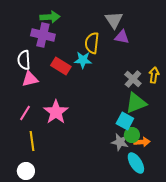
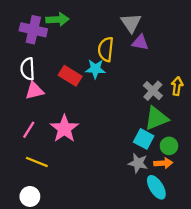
purple cross: (43, 35) -> (33, 30), moved
green circle: (132, 135) -> (169, 146), moved
yellow line: (32, 141) -> (37, 162), turned -60

